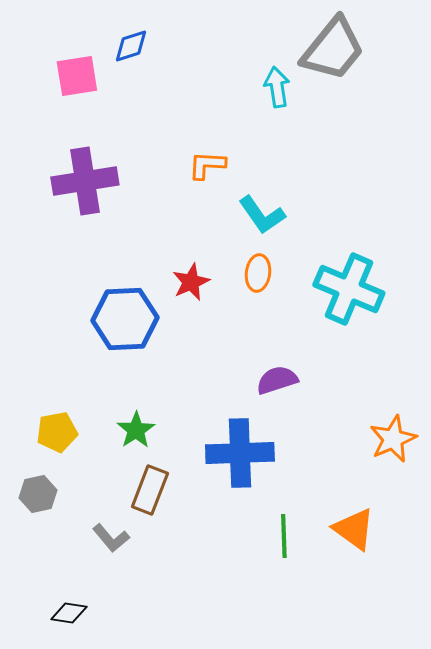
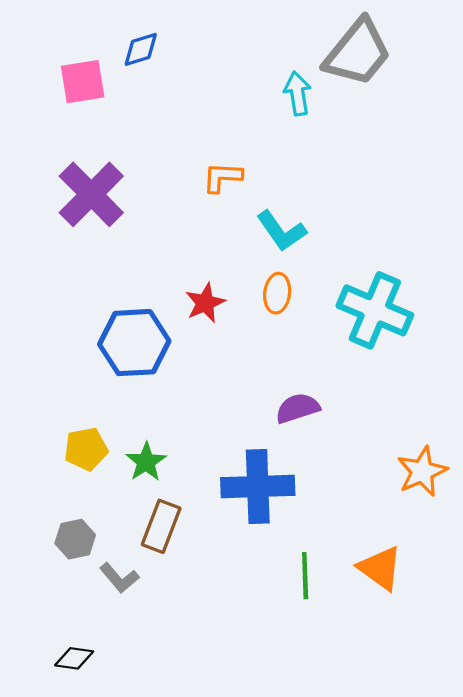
purple cross: (85, 181) -> (91, 194), turned -36
yellow pentagon: (57, 432) -> (86, 449), moved
gray hexagon: (38, 494) -> (75, 539), moved

